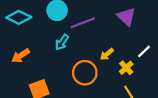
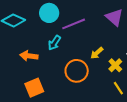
orange arrow: (21, 56) -> (29, 56), moved, turned 42

